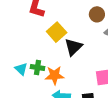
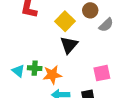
yellow square: (57, 32) -> (65, 21), moved

